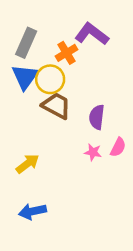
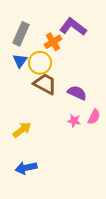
blue triangle: (25, 77) -> (20, 61), size x0.7
purple semicircle: (97, 117) -> (77, 93), turned 108

